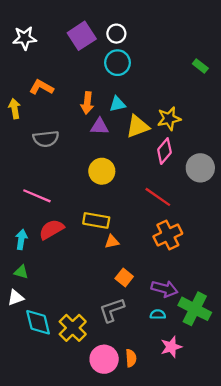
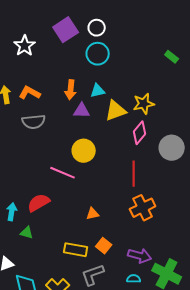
white star: (25, 38) -> (25, 46), moved, turned -30
orange L-shape: (41, 87) -> (30, 93), moved
pink line: (37, 196) -> (63, 173), moved
red line: (158, 197) -> (134, 174), turned 55
yellow rectangle: (96, 220) -> (76, 250), moved
green triangle: (21, 272) -> (27, 233), moved

